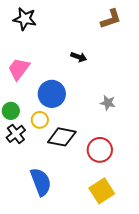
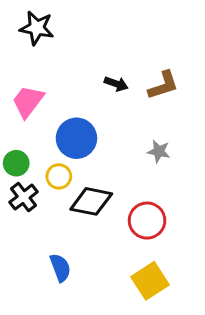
brown L-shape: (111, 19) -> (163, 85), moved
blue semicircle: (41, 182) -> (60, 268), size x0.7

